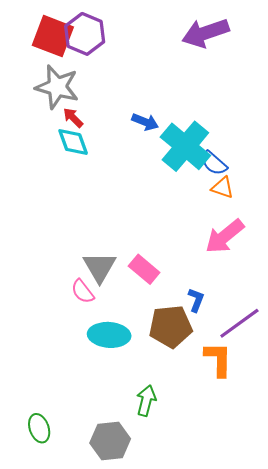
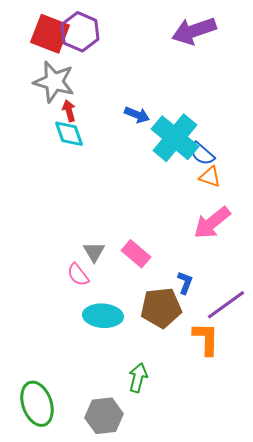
red arrow: (73, 118) -> (69, 111), turned 30
gray triangle: (100, 267) -> (94, 252), size x0.7
green ellipse: (39, 428) -> (37, 404), size x1.6

